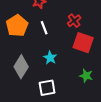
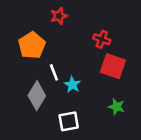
red cross: (74, 21) -> (102, 39), turned -32
white line: (44, 28) -> (54, 72), moved

